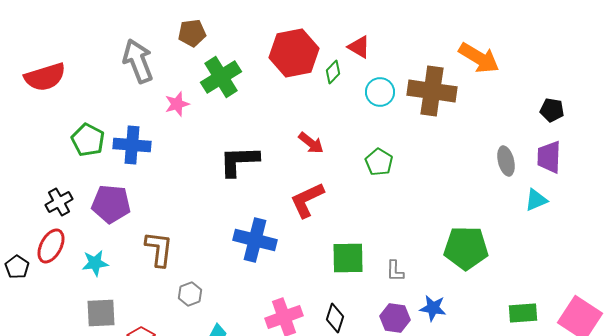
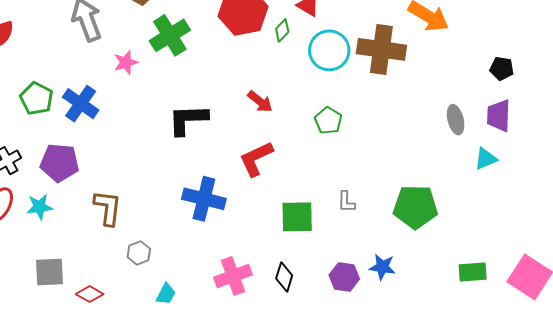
cyan circle: (380, 92) -> (329, 50), size x1.4
blue cross: (132, 145) -> (81, 104), turned 30
cyan star: (95, 263) -> (40, 207), moved
gray L-shape: (395, 271) -> (346, 202), moved

